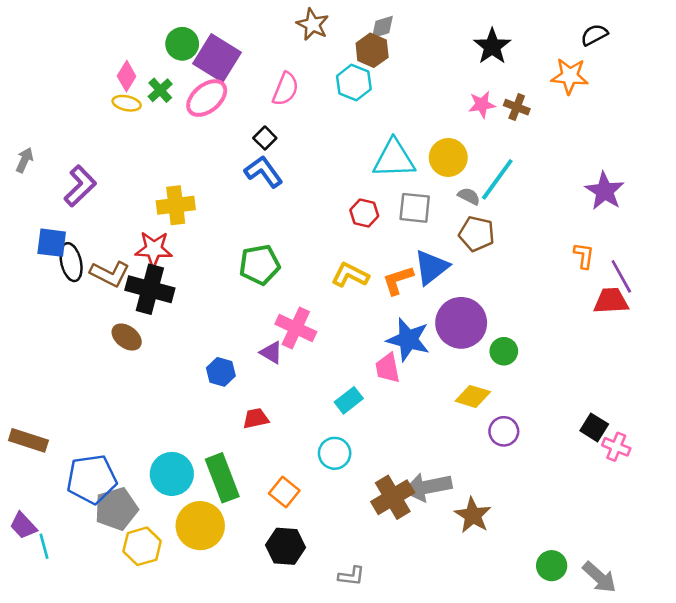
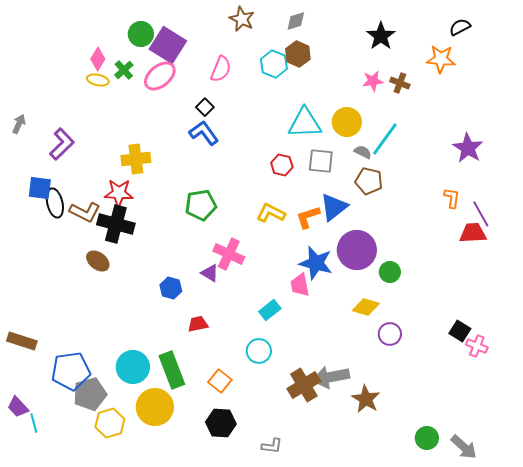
brown hexagon: (372, 50) -> (298, 54), moved

